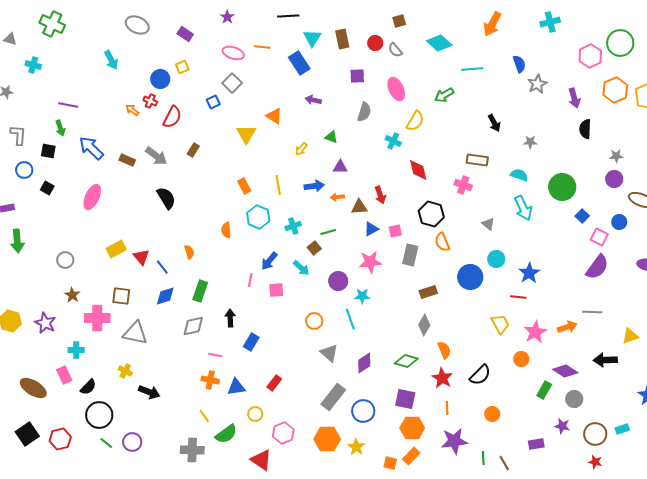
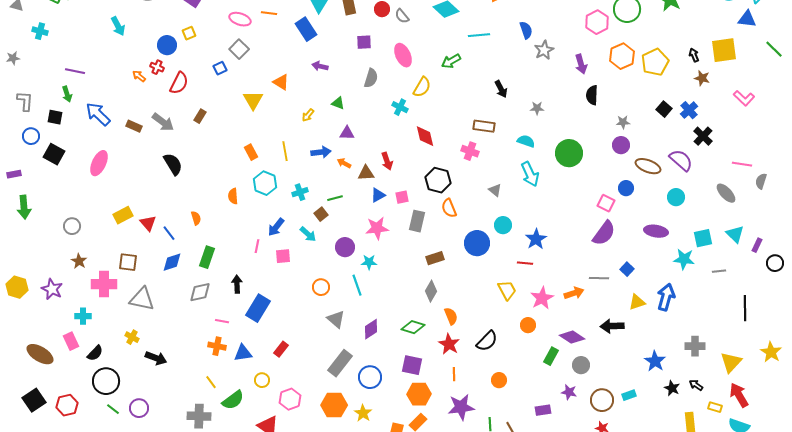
black square: (47, 188) -> (54, 154), size x1.5
orange arrow: (337, 197) -> (344, 163), turned 32
blue square: (582, 216) -> (627, 269), moved
blue rectangle: (251, 342) -> (258, 308), size x1.5

